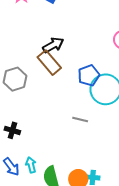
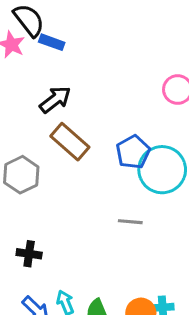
black arrow: (53, 45) -> (55, 100), moved

